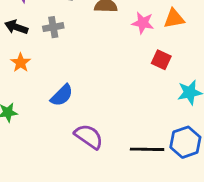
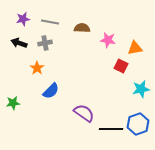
orange triangle: (174, 19) -> (135, 48), moved
orange star: (21, 63) -> (37, 68), moved
purple semicircle: (89, 137) -> (84, 113), moved

